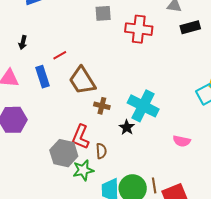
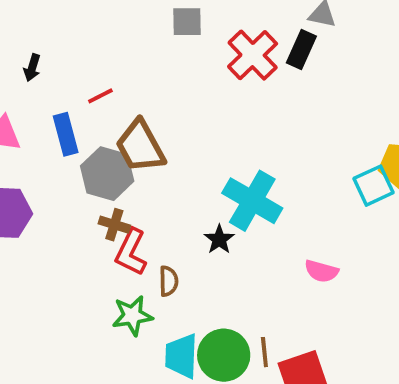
black rectangle: (190, 27) -> (301, 50), moved, turned -54
red cross: (139, 29) -> (253, 55), turned 36
brown cross: (102, 106) -> (114, 225), moved
gray hexagon: (64, 153) -> (107, 174), moved

